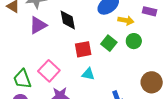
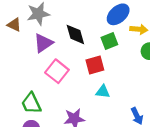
green square: (109, 43) -> (109, 41), moved, turned 35
pink square: (49, 71) -> (57, 71), moved

